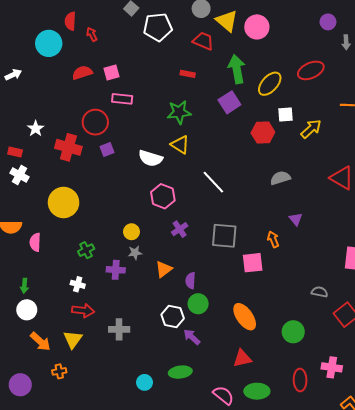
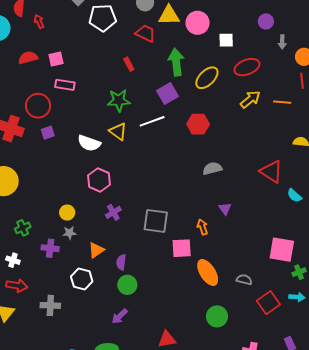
yellow triangle: (227, 21) -> (169, 15), turned -45
red rectangle: (188, 74) -> (129, 64), turned 48
white square: (285, 114) -> (226, 40), moved
yellow arrow: (311, 129) -> (250, 99), moved
white line: (213, 182) -> (152, 121), moved, turned -70
white hexagon: (173, 317) -> (82, 279), moved
orange ellipse: (245, 317) -> (208, 272), moved
purple arrow: (192, 337) -> (120, 316), turned -90

